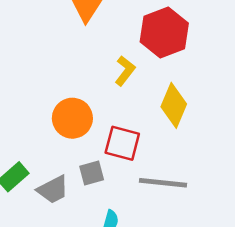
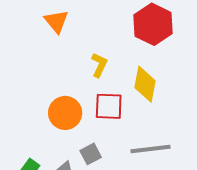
red hexagon: (164, 32) -> (153, 24), moved
red square: (122, 143) -> (109, 106), moved

